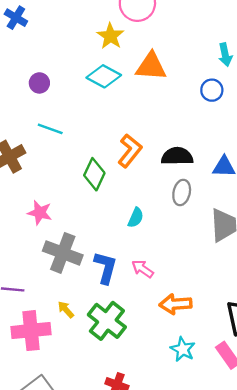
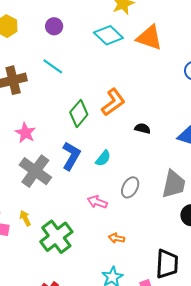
black semicircle: (177, 156) -> (143, 128), moved, size x0.6
gray ellipse: (182, 192) -> (130, 187), moved
blue L-shape: (106, 268) -> (71, 156), moved
pink arrow: (143, 269) -> (97, 202), turned -30
orange arrow: (176, 304) -> (117, 238), size x0.6

